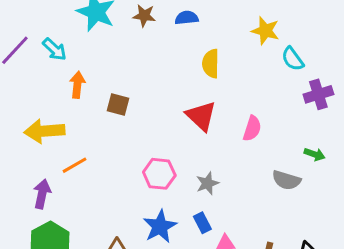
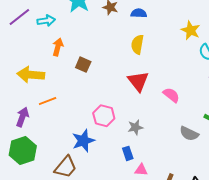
cyan arrow: (54, 49) -> (46, 21), turned -60
yellow semicircle: (211, 63) -> (137, 44), moved
pink semicircle: (252, 128) -> (171, 95), turned -78
blue star: (160, 226) -> (83, 141), moved

